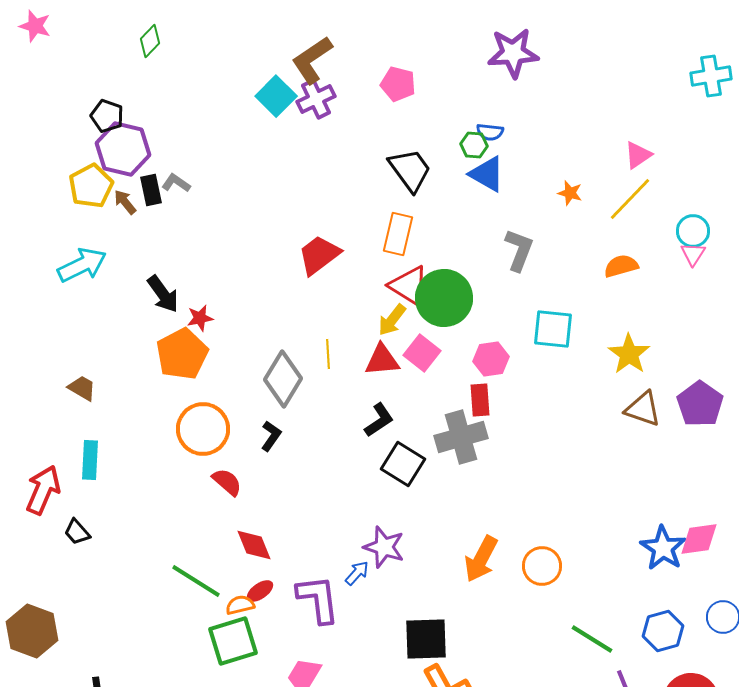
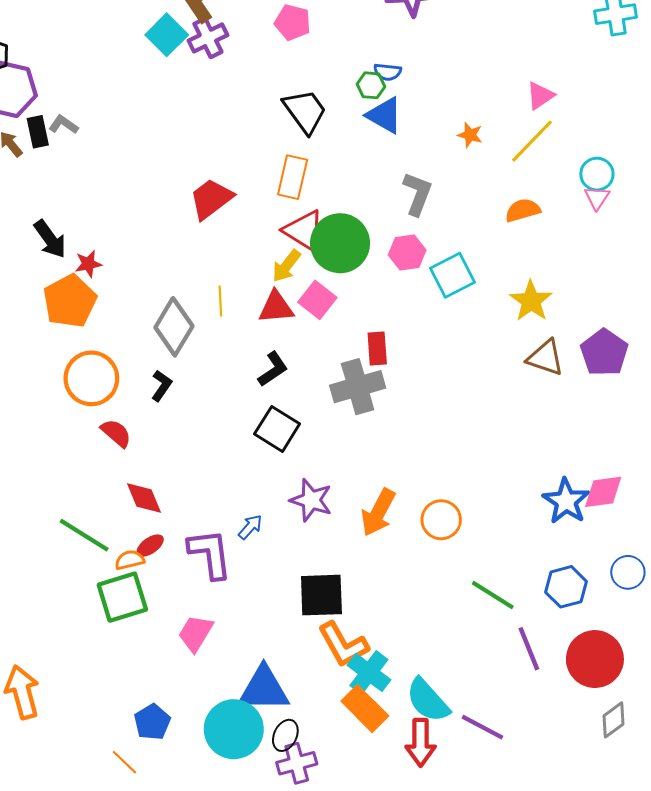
cyan square: (553, 329) -> (453, 275), turned -33
pink hexagon: (491, 359) -> (407, 253), moved
black square: (403, 464) -> (277, 429), moved
purple star: (384, 547) -> (311, 500), moved

